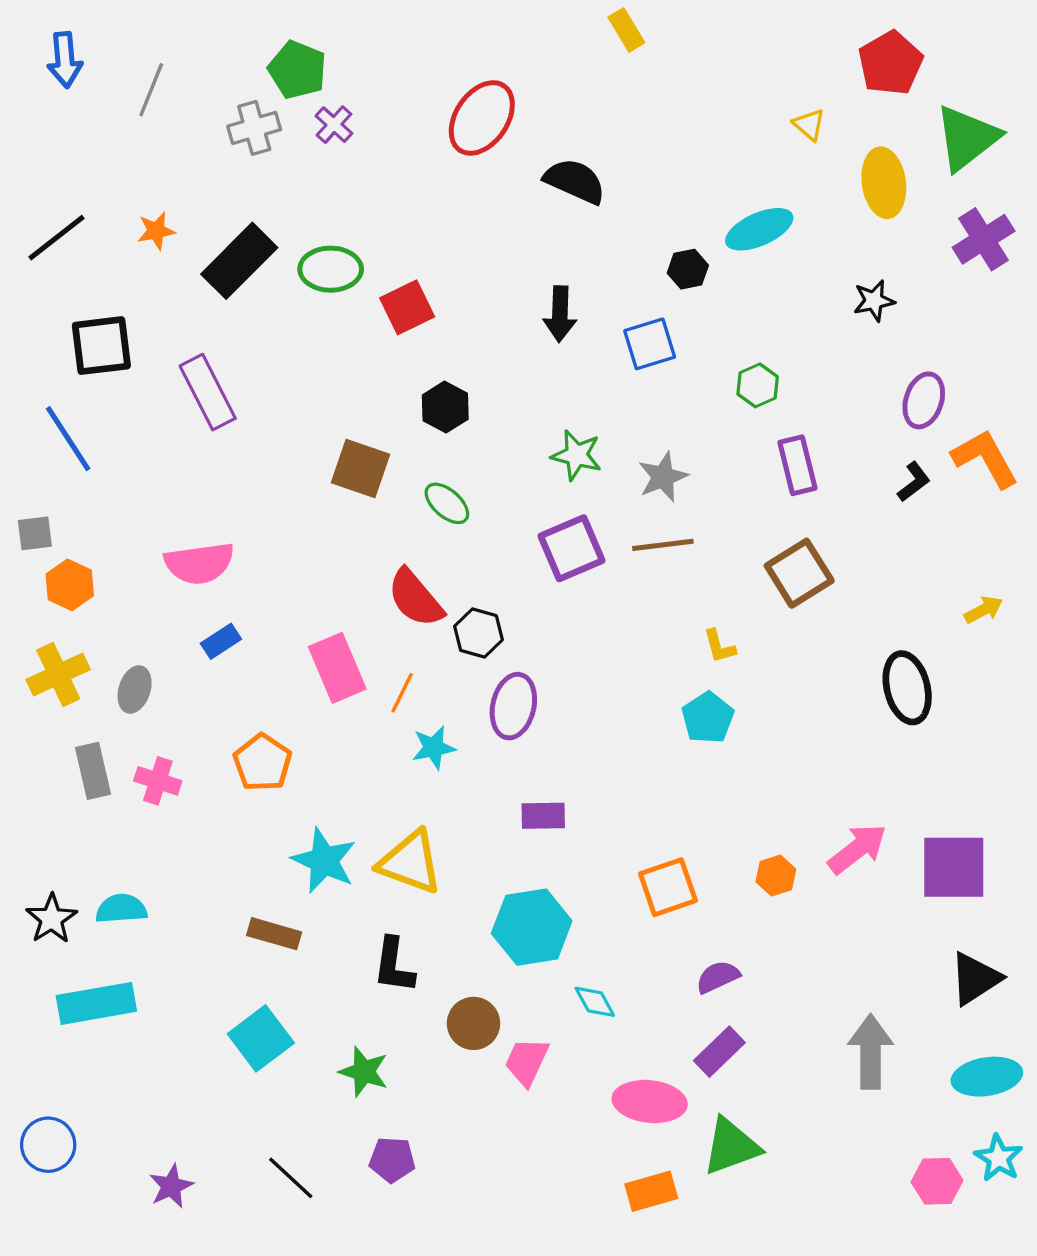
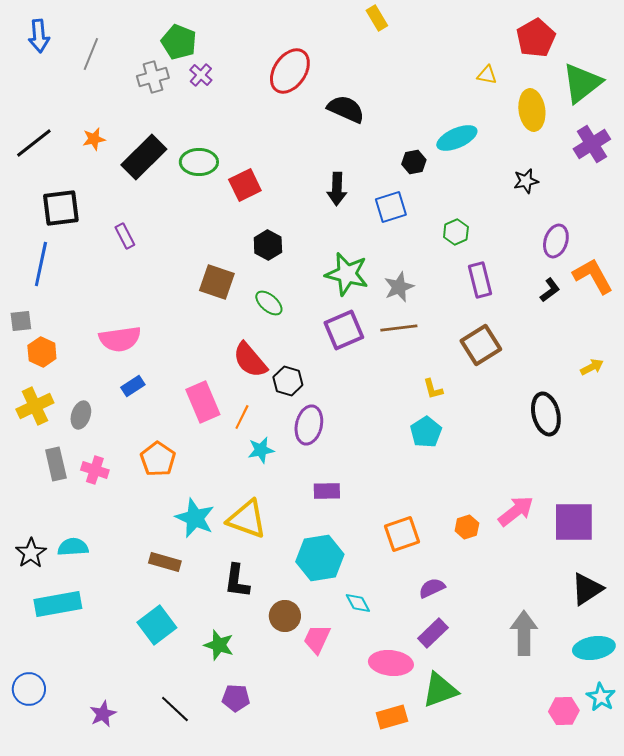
yellow triangle: (809, 125) -> (487, 75), turned -30
purple rectangle: (208, 392) -> (125, 236), size x0.6
blue line: (68, 439) -> (41, 264), turned 45
green star: (576, 455) -> (347, 274), size x1.4

